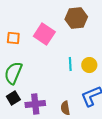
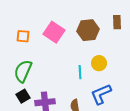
brown hexagon: (76, 18) -> (88, 30), moved
cyan line: (70, 64) -> (80, 72), moved

